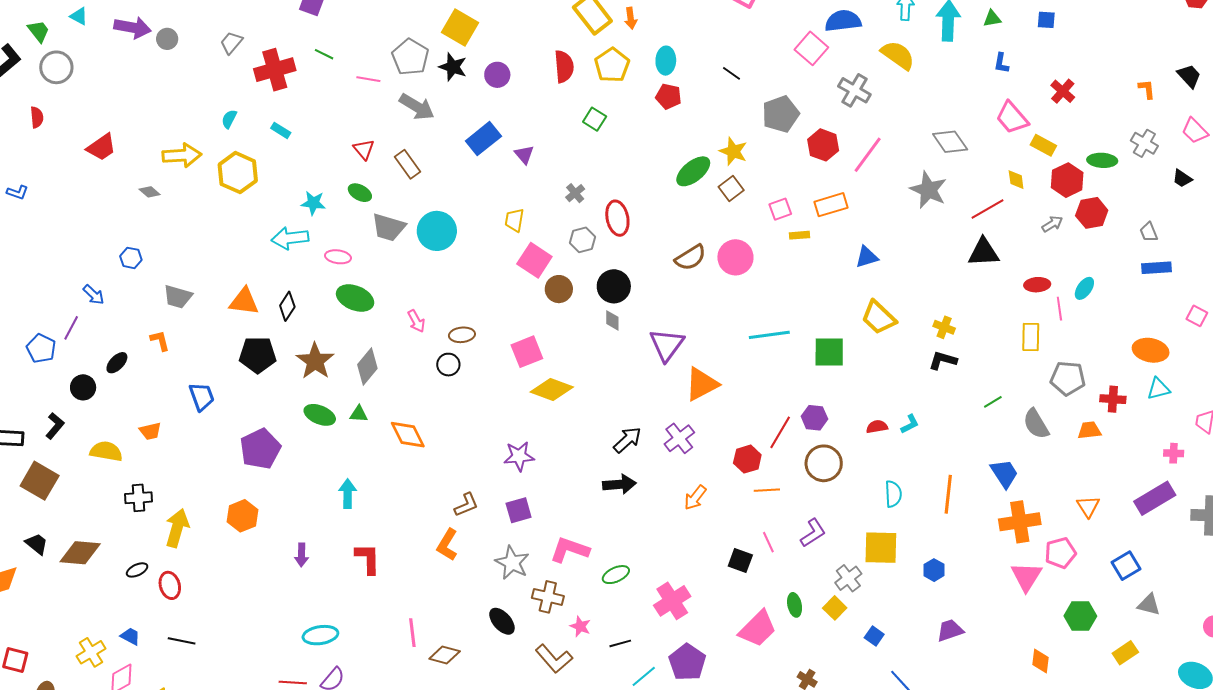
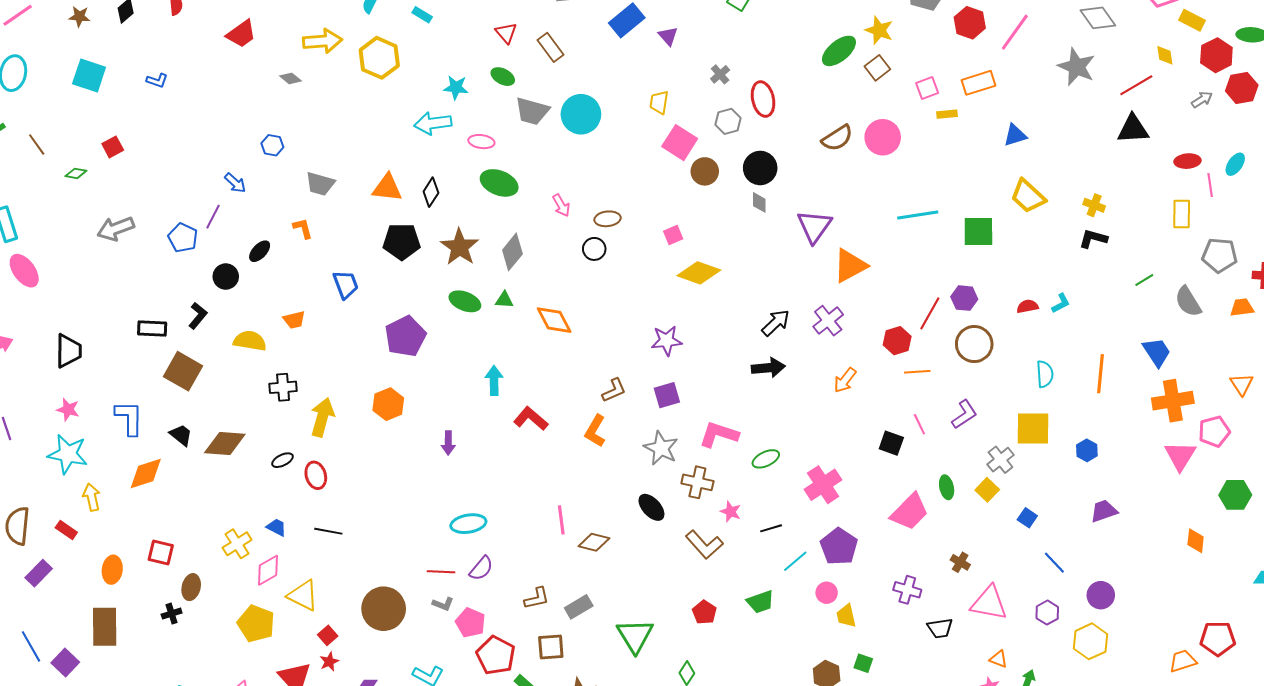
pink square: (527, 352) -> (673, 235), size x0.6
red L-shape: (368, 559) -> (531, 419), moved, turned -48

